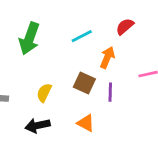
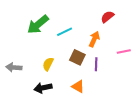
cyan line: (82, 36) -> (65, 32), moved
green arrow: (29, 38) -> (38, 24), turned 30

